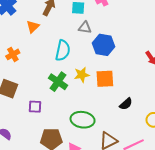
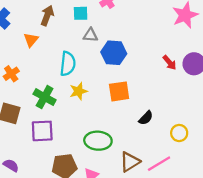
yellow star: (82, 75) -> (78, 91), moved
green cross: (58, 82) -> (45, 97), moved
purple square: (35, 107) -> (42, 131), size x1.5

